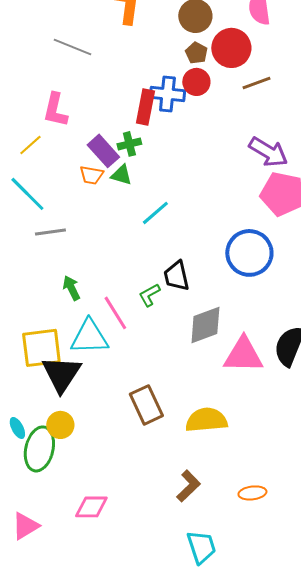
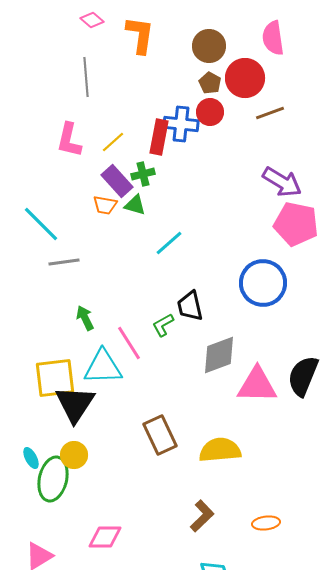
gray line: (72, 47) -> (86, 77), turned 63
yellow line: (30, 145) -> (113, 142), moved

